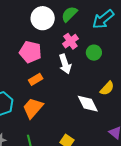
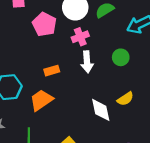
pink cross: (70, 41) -> (80, 37), moved
pink pentagon: (30, 52) -> (44, 24), moved

